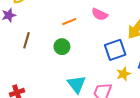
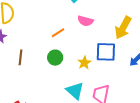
blue square: (115, 50) -> (106, 52), turned 30
yellow star: (123, 74) -> (84, 63), moved

